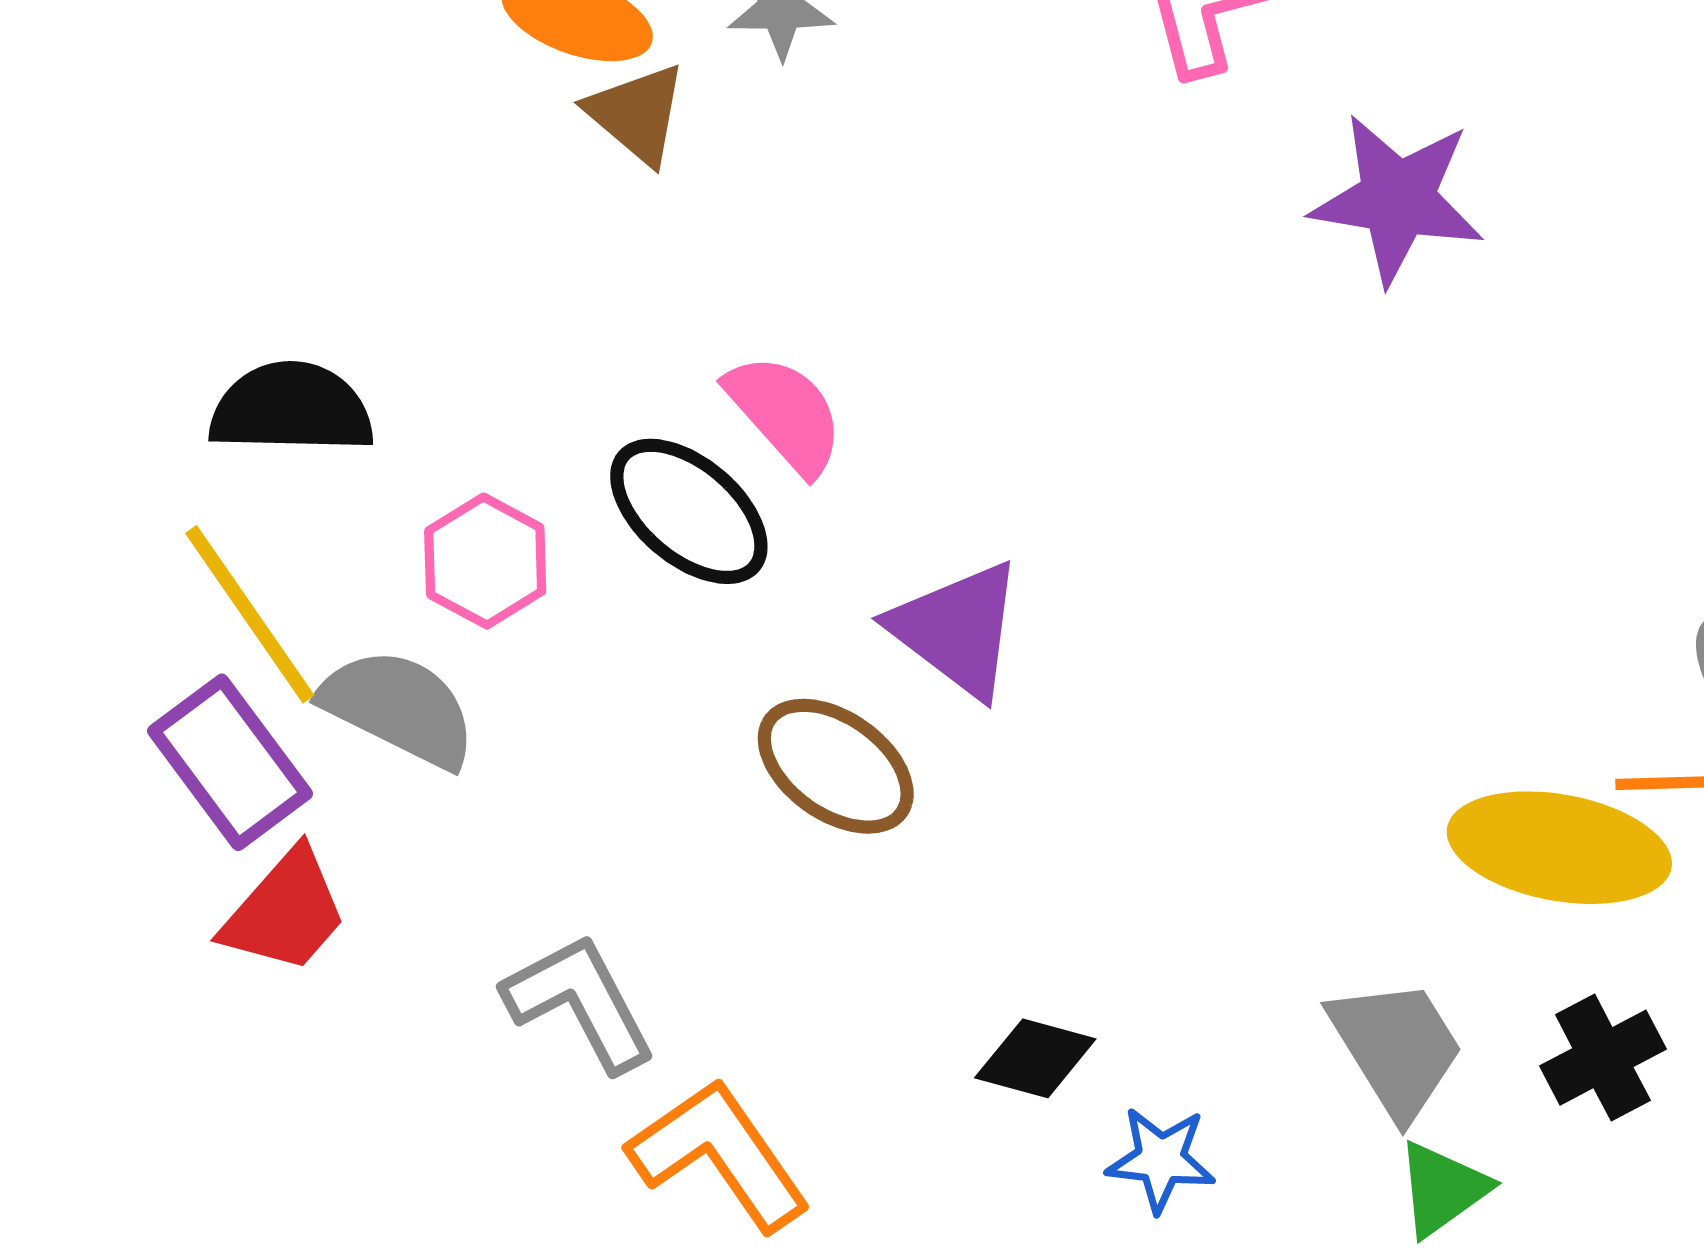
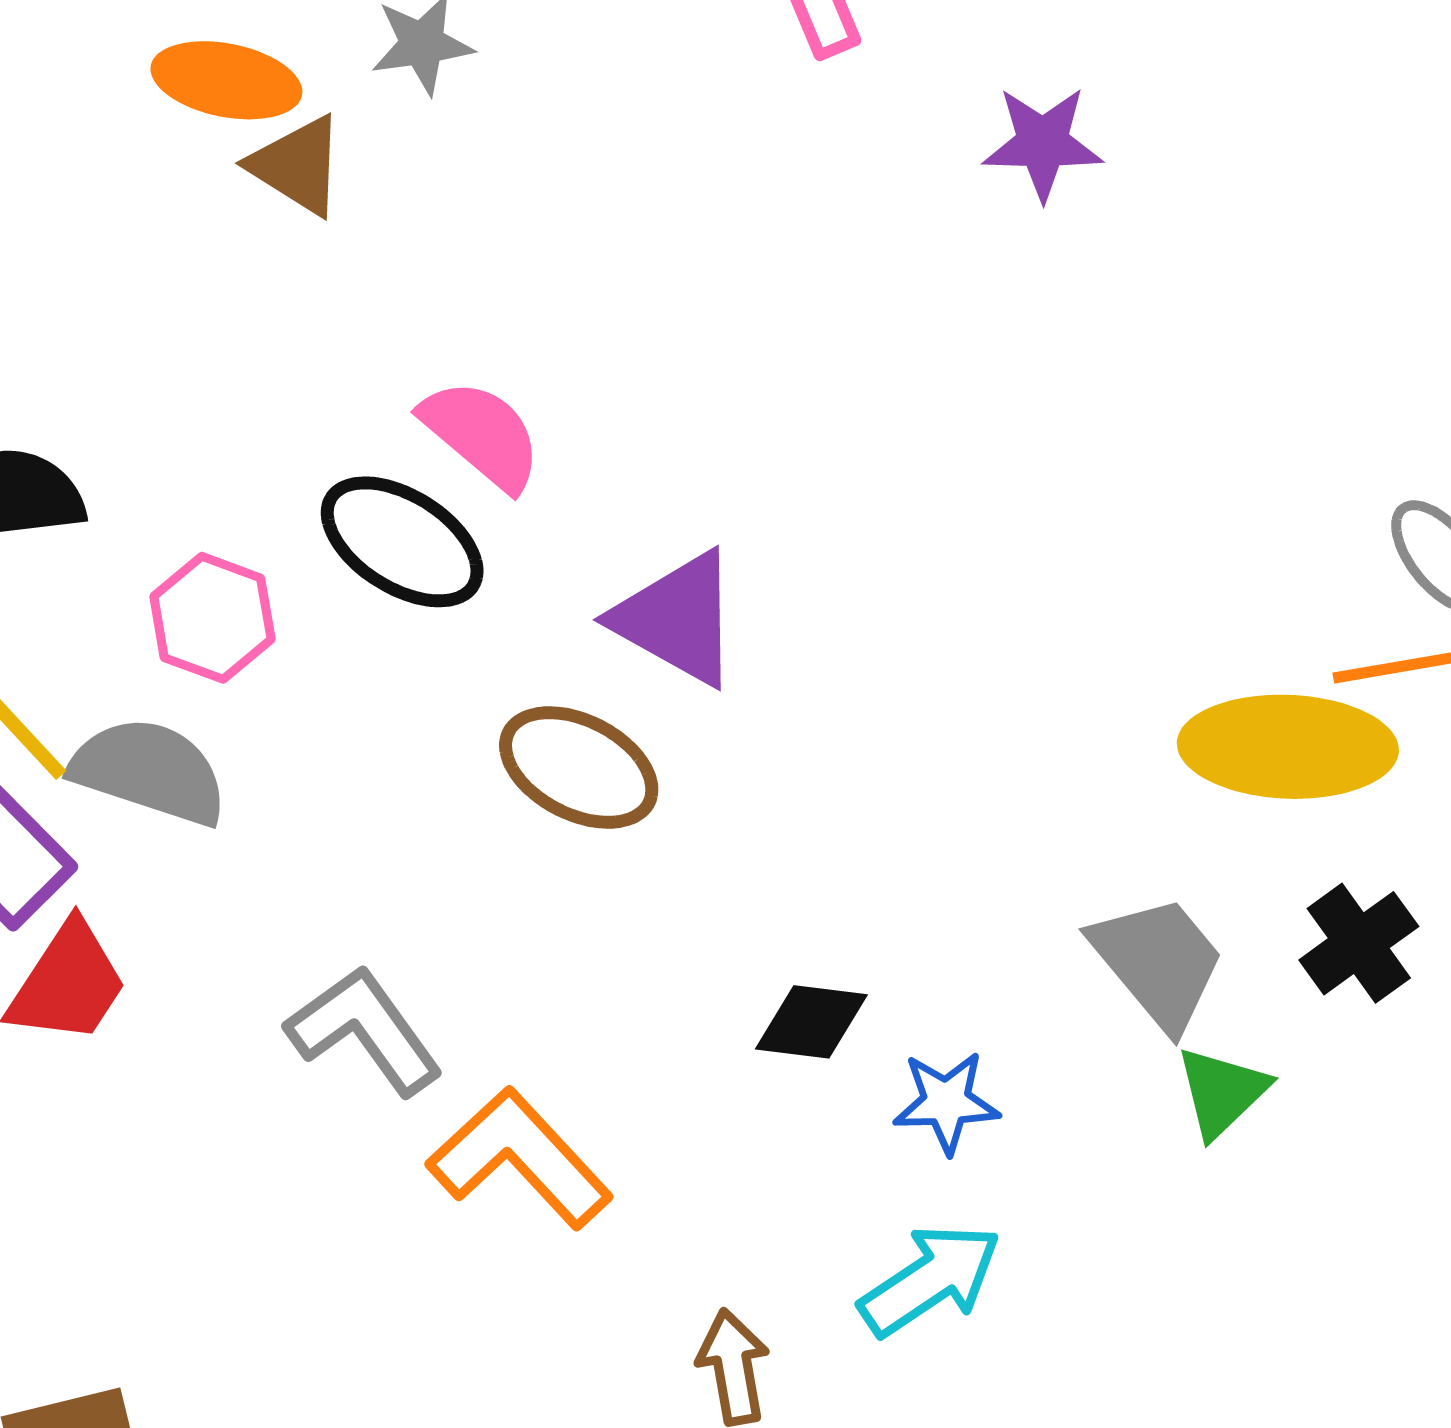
purple star: (1397, 199) -> (1043, 143), size x0.7

